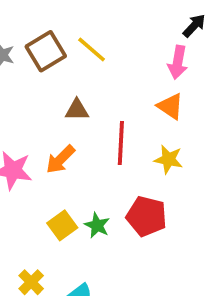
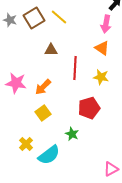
orange arrow: (60, 159) -> (43, 87), moved
red pentagon: (147, 216) -> (89, 108), turned -30
green star: (97, 225) -> (72, 134), moved

